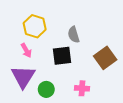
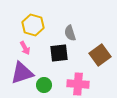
purple triangle: (23, 77) -> (22, 73), turned 40
pink cross: (82, 88) -> (78, 84), size x1.5

